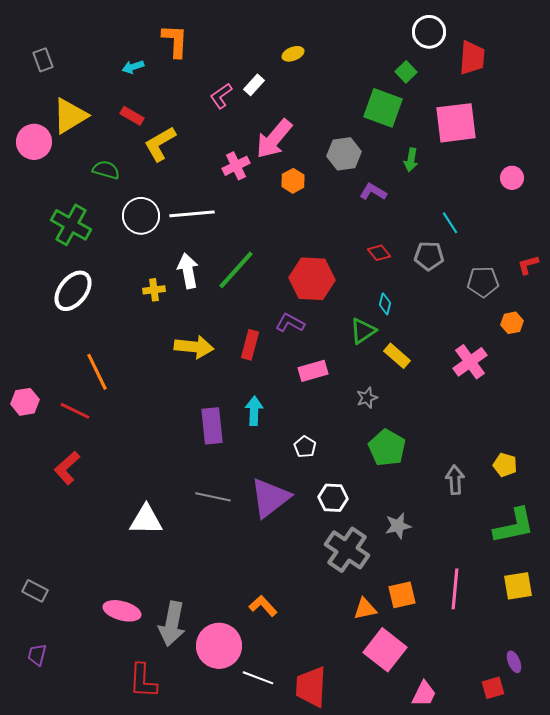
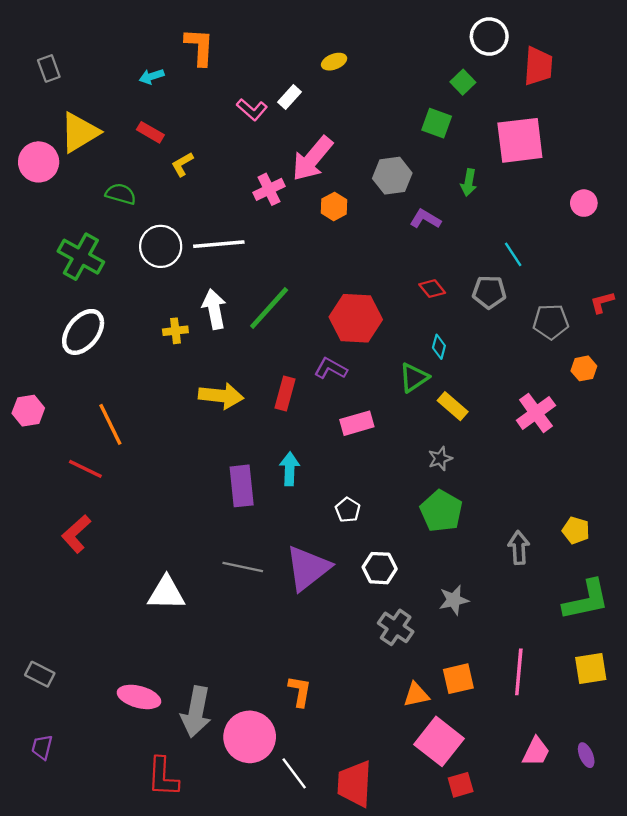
pink L-shape: (221, 96) -> (252, 110), turned -104
green square: (383, 108) -> (437, 123), size x0.7
yellow L-shape: (160, 144) -> (182, 164), size x0.6
gray star: (367, 398) -> (440, 459), moved
pink hexagon: (25, 402) -> (28, 411), moved
gray cross: (347, 550) -> (396, 627), size x0.7
orange L-shape: (263, 606) -> (300, 691), turned 52
white line: (258, 678) -> (294, 773), turned 32
red square: (493, 688) -> (461, 785), moved
pink trapezoid: (424, 694) -> (536, 752), moved

